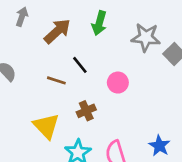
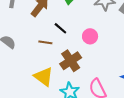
brown cross: (86, 111) -> (71, 61), size x1.5

